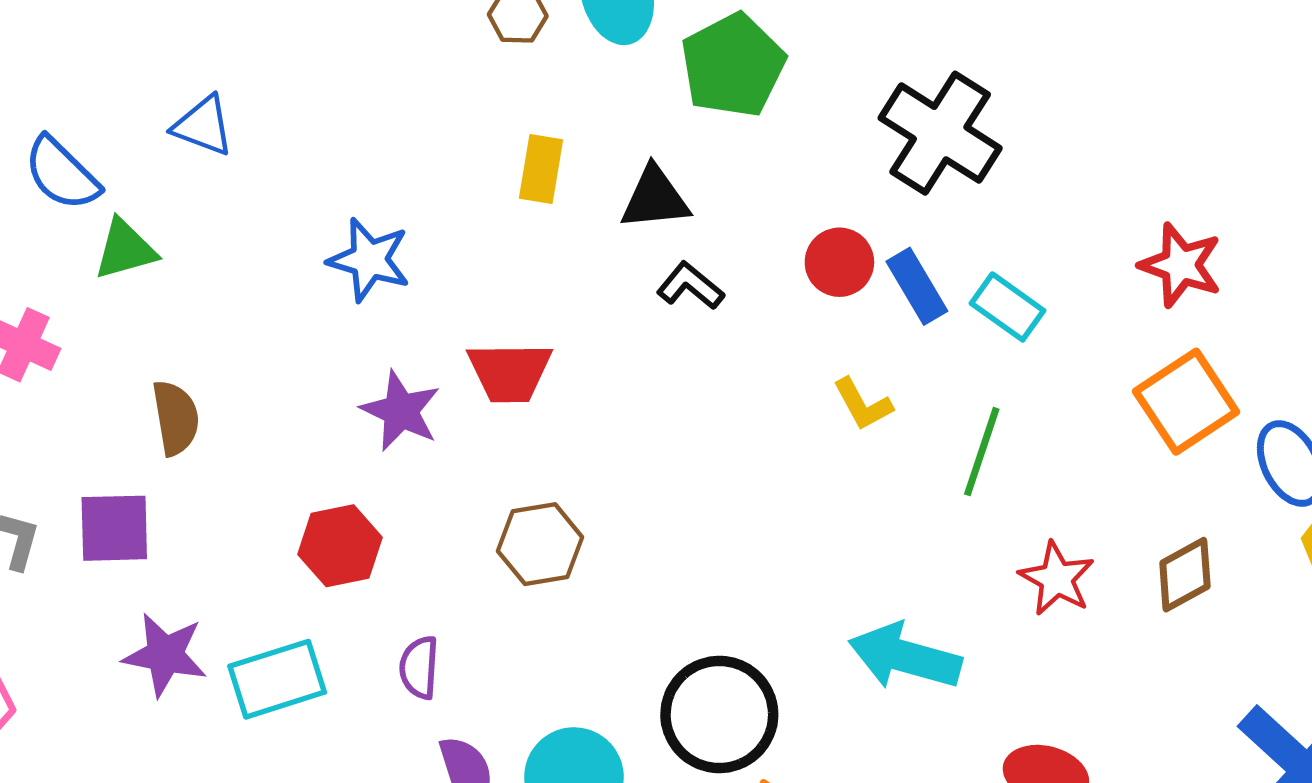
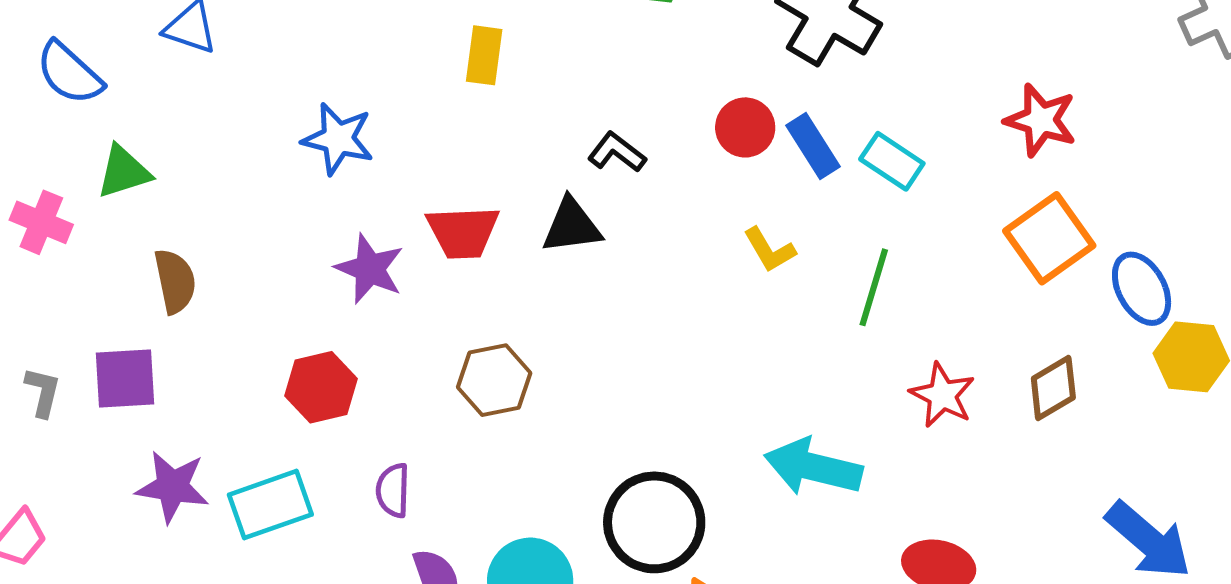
black triangle: (655, 198) -> (572, 226), moved
green triangle: (125, 249) -> (124, 172), moved

